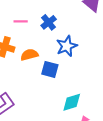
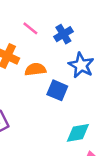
pink line: (21, 21) -> (30, 28), turned 32
blue star: (67, 46) -> (81, 65), turned -30

